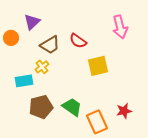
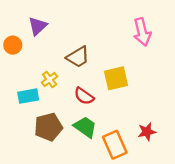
red semicircle: (78, 41) -> (84, 96), moved
brown trapezoid: (50, 45) -> (78, 57), moved

